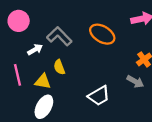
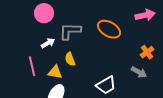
pink circle: (19, 21) -> (44, 13), moved
gray L-shape: (59, 36) -> (70, 31), turned -45

